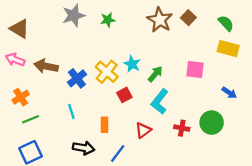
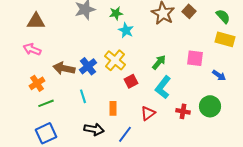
brown triangle: (20, 29) -> (36, 21), turned -30
cyan star: (132, 64) -> (126, 30), moved
brown arrow: (46, 66) -> (64, 68), moved
blue arrow: (229, 93) -> (219, 75), moved

